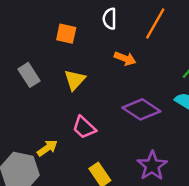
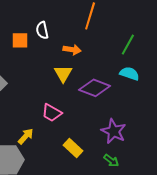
white semicircle: (110, 19) -> (42, 30), moved
yellow triangle: (75, 80) -> (63, 74), moved

